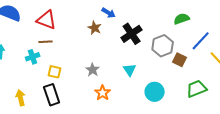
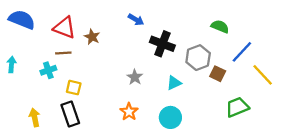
green semicircle: (182, 19) -> (220, 26), turned 42
brown star: (95, 28) -> (92, 37), moved
black cross: (132, 34) -> (162, 44), turned -35
gray star: (93, 70) -> (135, 77), moved
cyan triangle: (130, 70) -> (174, 83), moved, turned 40
cyan circle: (155, 92) -> (170, 117), moved

